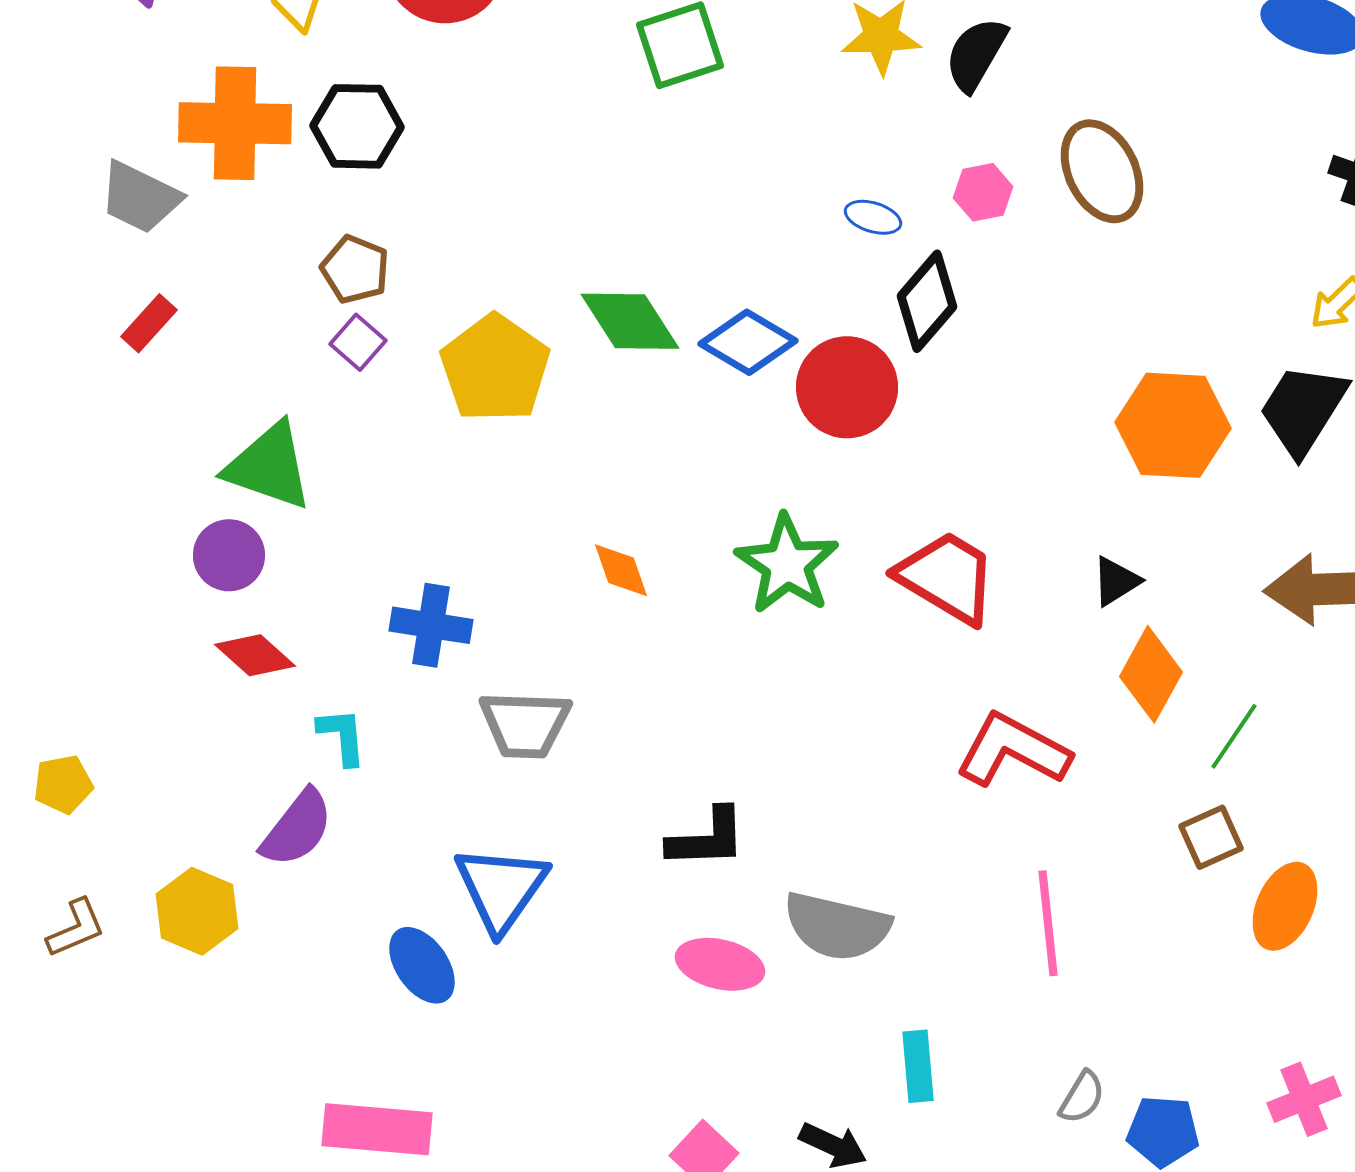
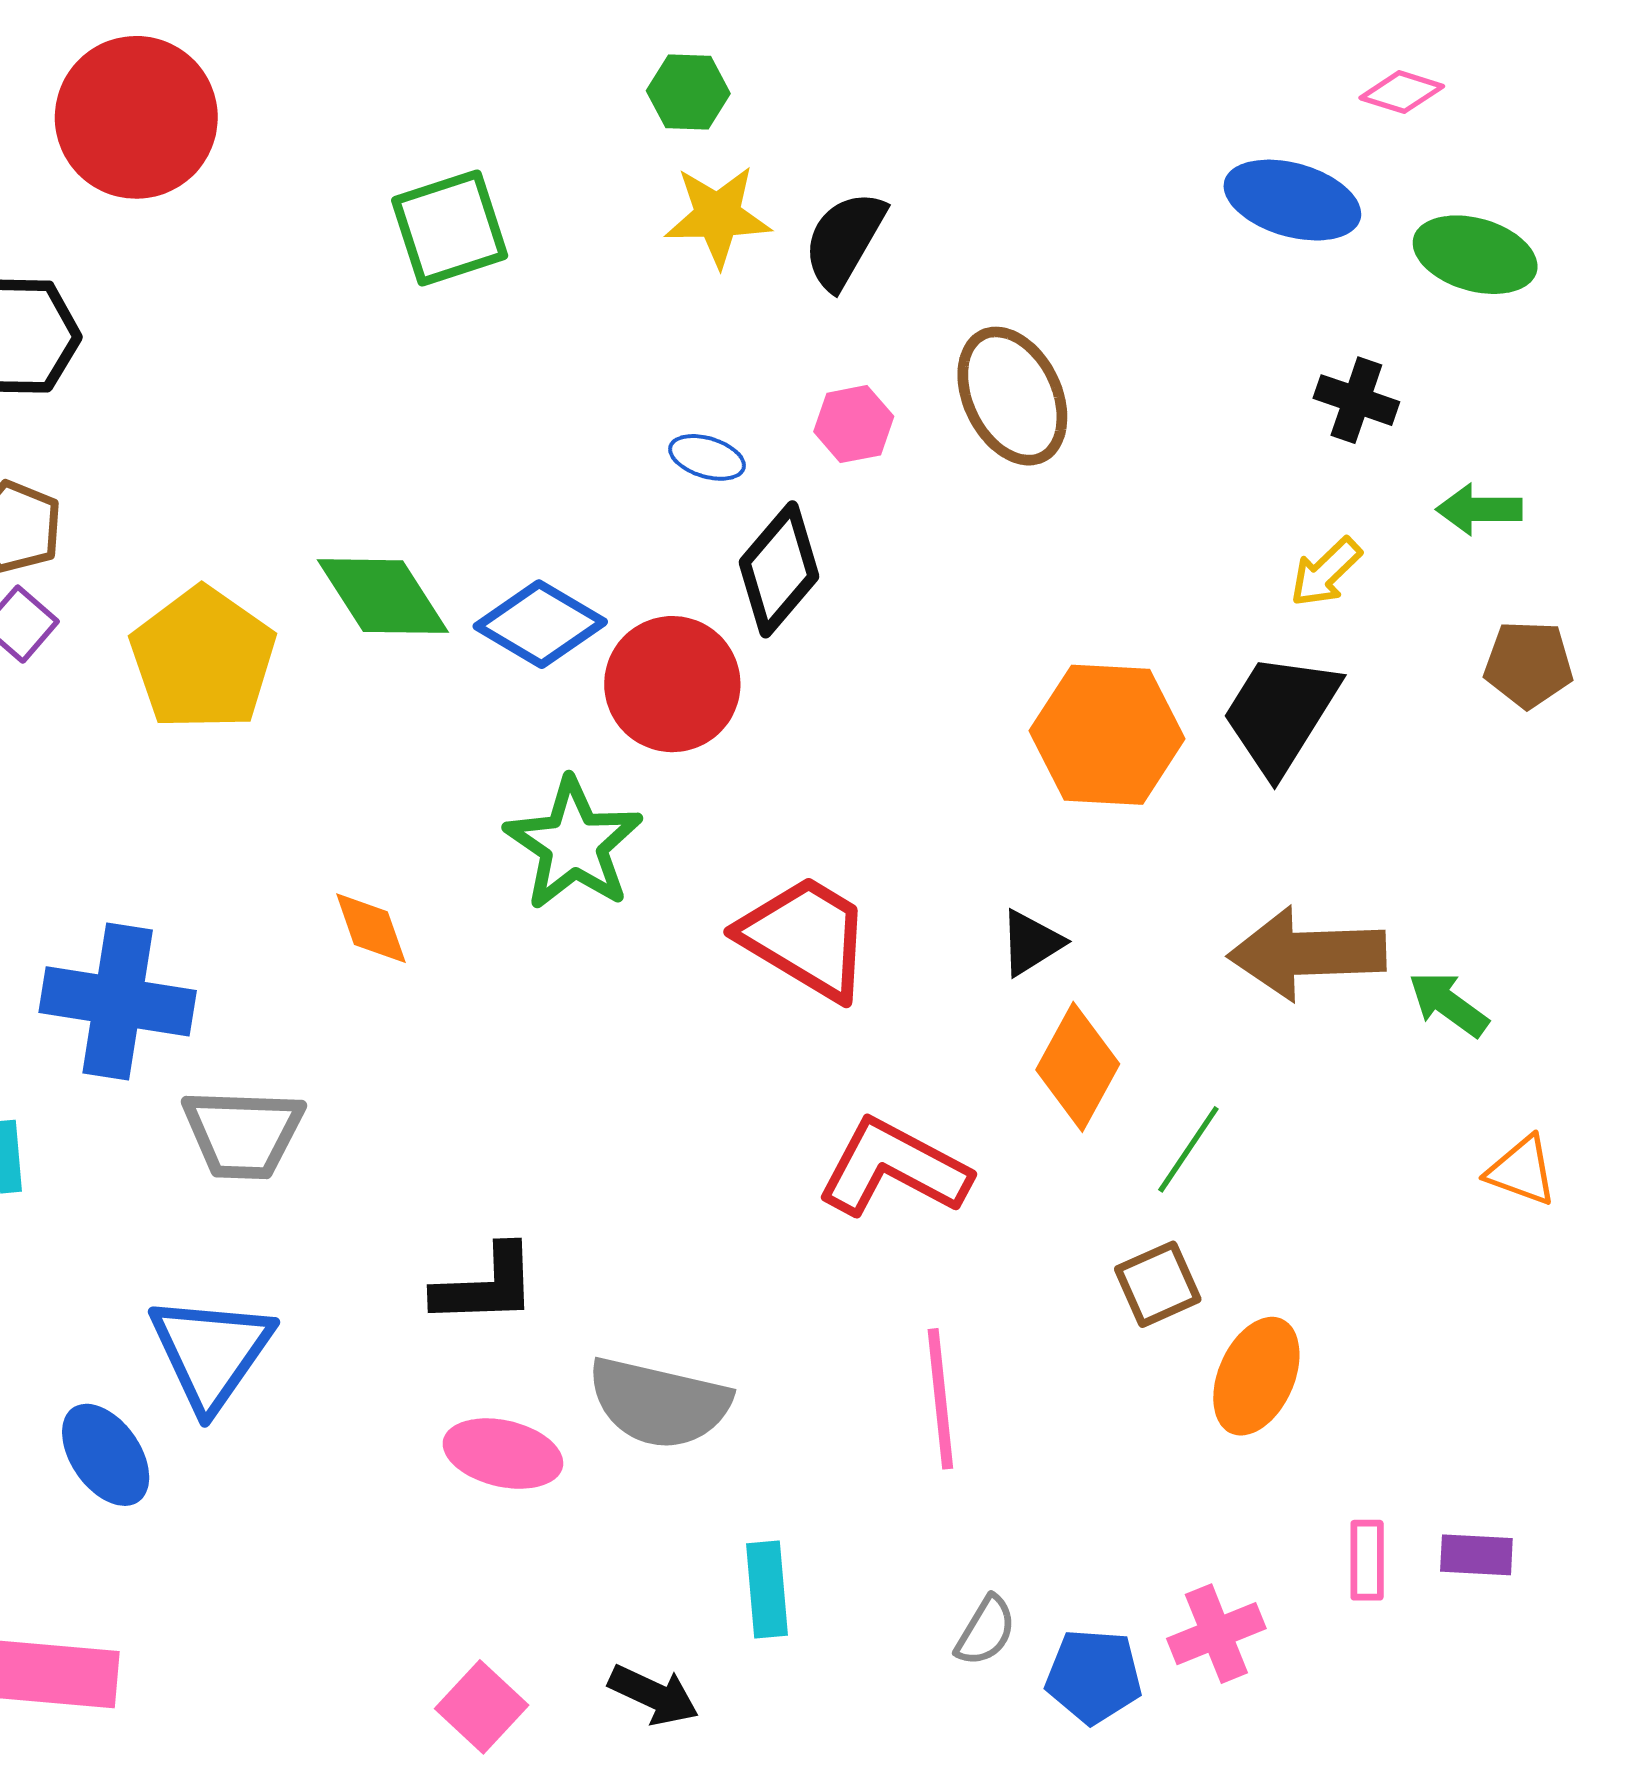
green star: (787, 564) -> (574, 844), moved
blue cross: (431, 625) -> (118, 1001), size x1.4
pink cross: (1304, 1099) -> (1216, 1634), moved

